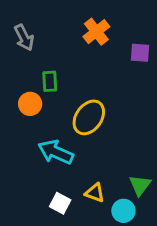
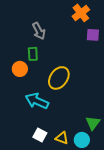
orange cross: (96, 32) -> (81, 13), moved
gray arrow: (24, 38) -> (39, 31), moved
yellow triangle: (95, 193) -> (62, 138), moved

